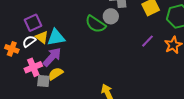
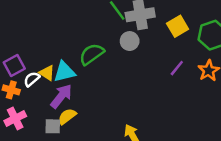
purple square: (33, 23) -> (14, 65), moved
green semicircle: (95, 24) -> (92, 54), moved, turned 115
pink cross: (33, 67) -> (15, 119), moved

